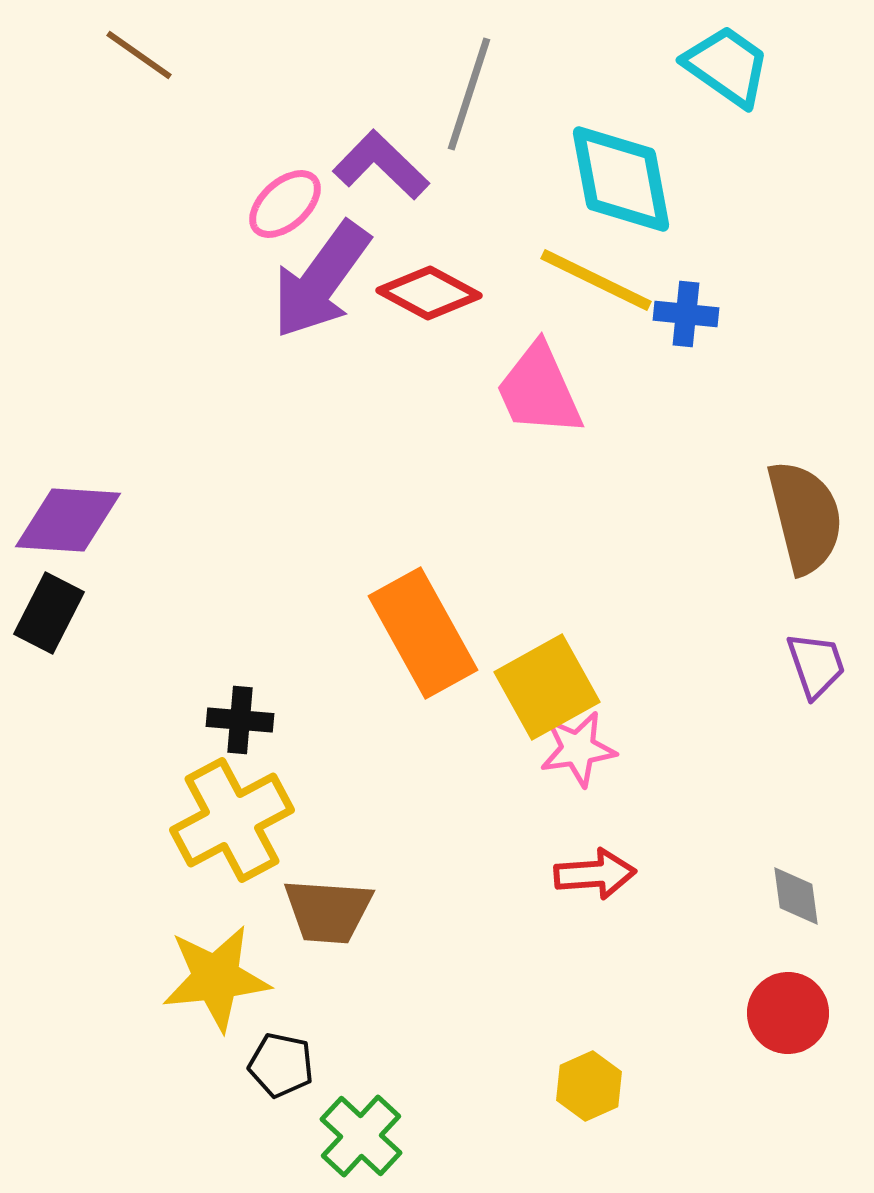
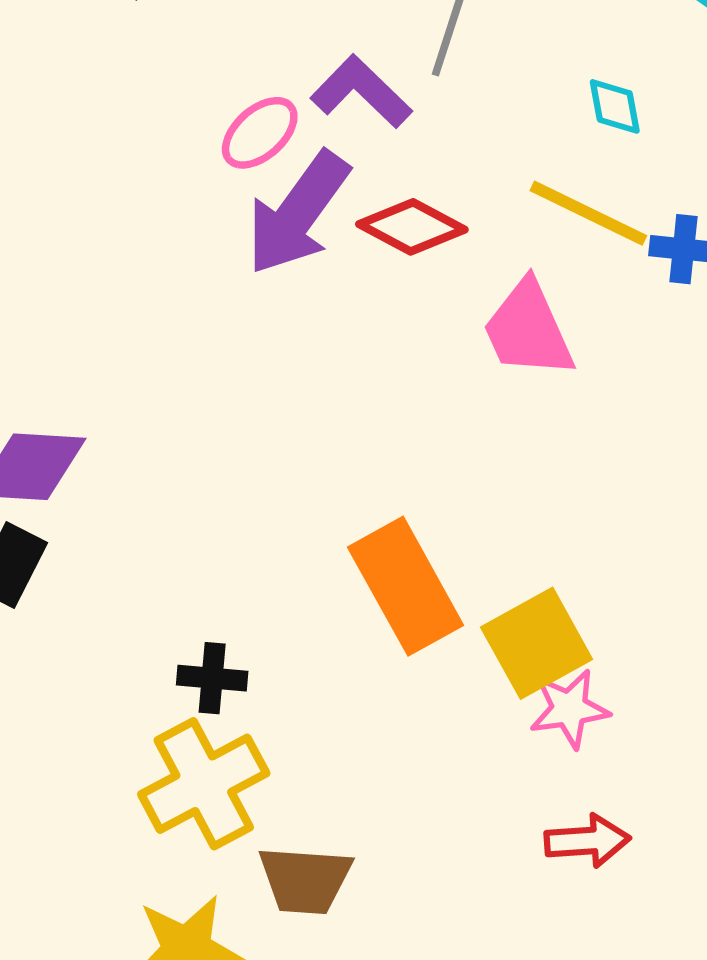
cyan diamond: (621, 179) -> (615, 106), size x0.5

